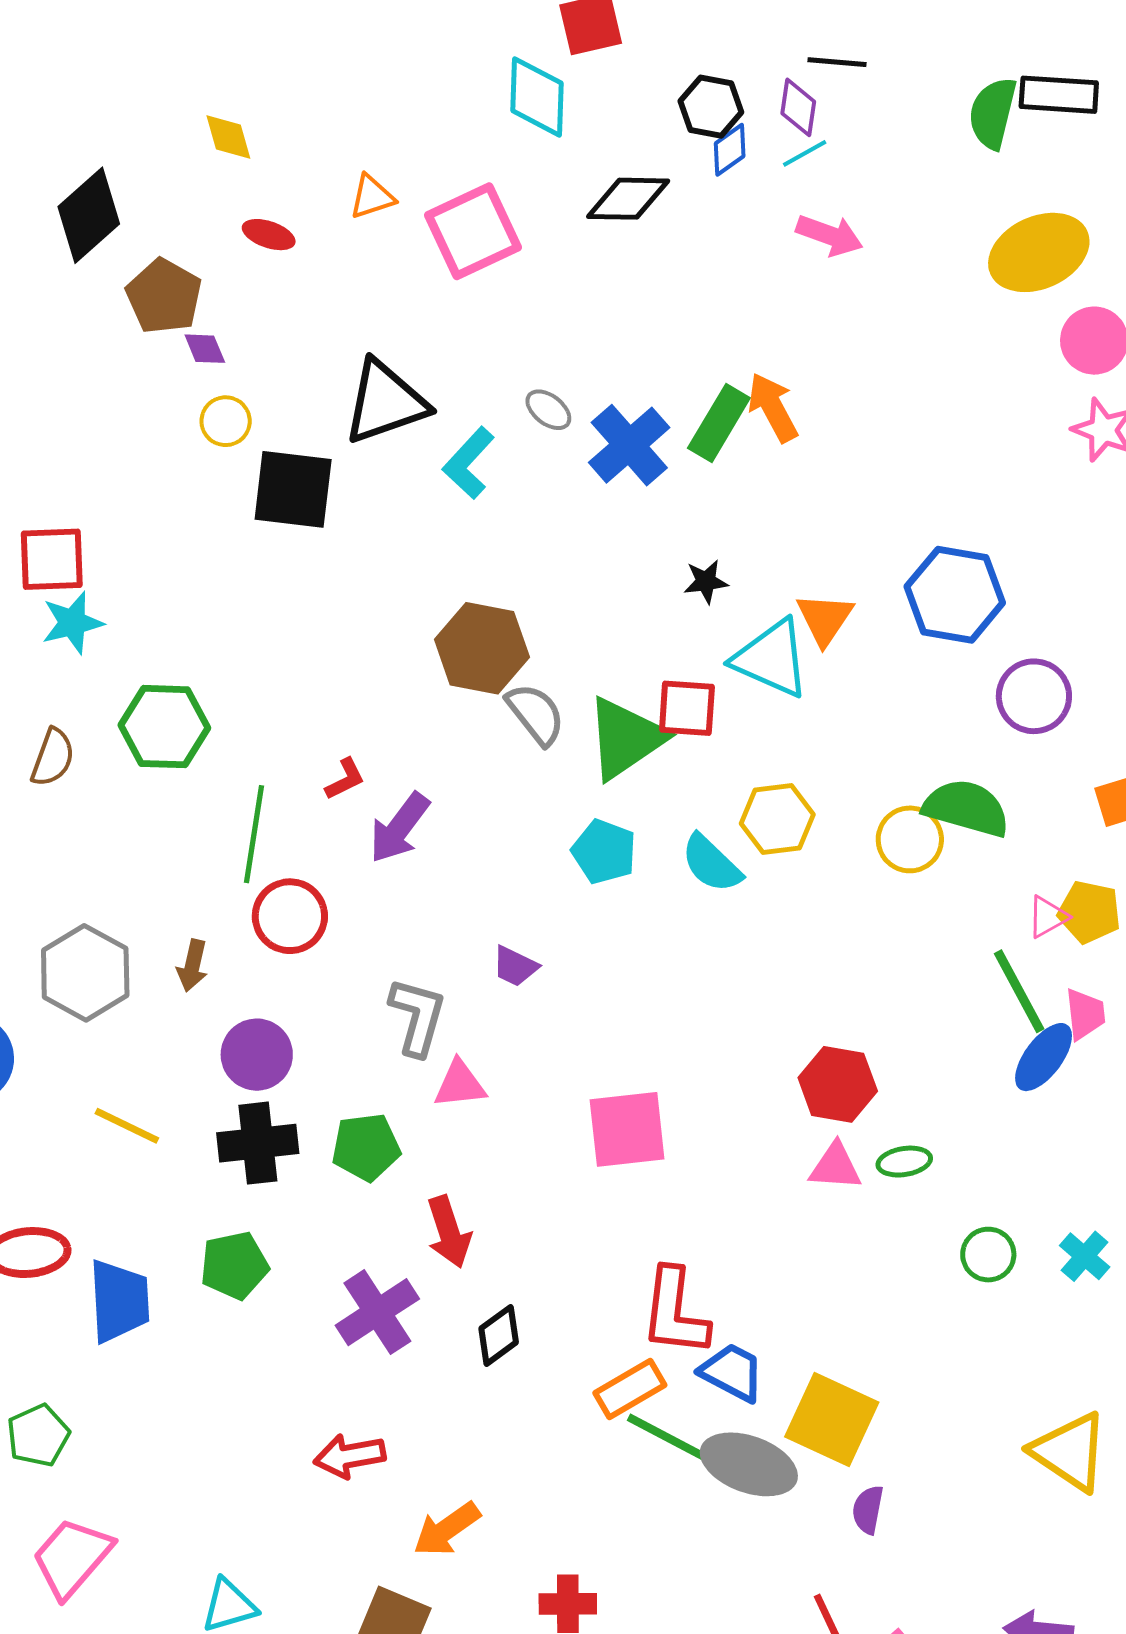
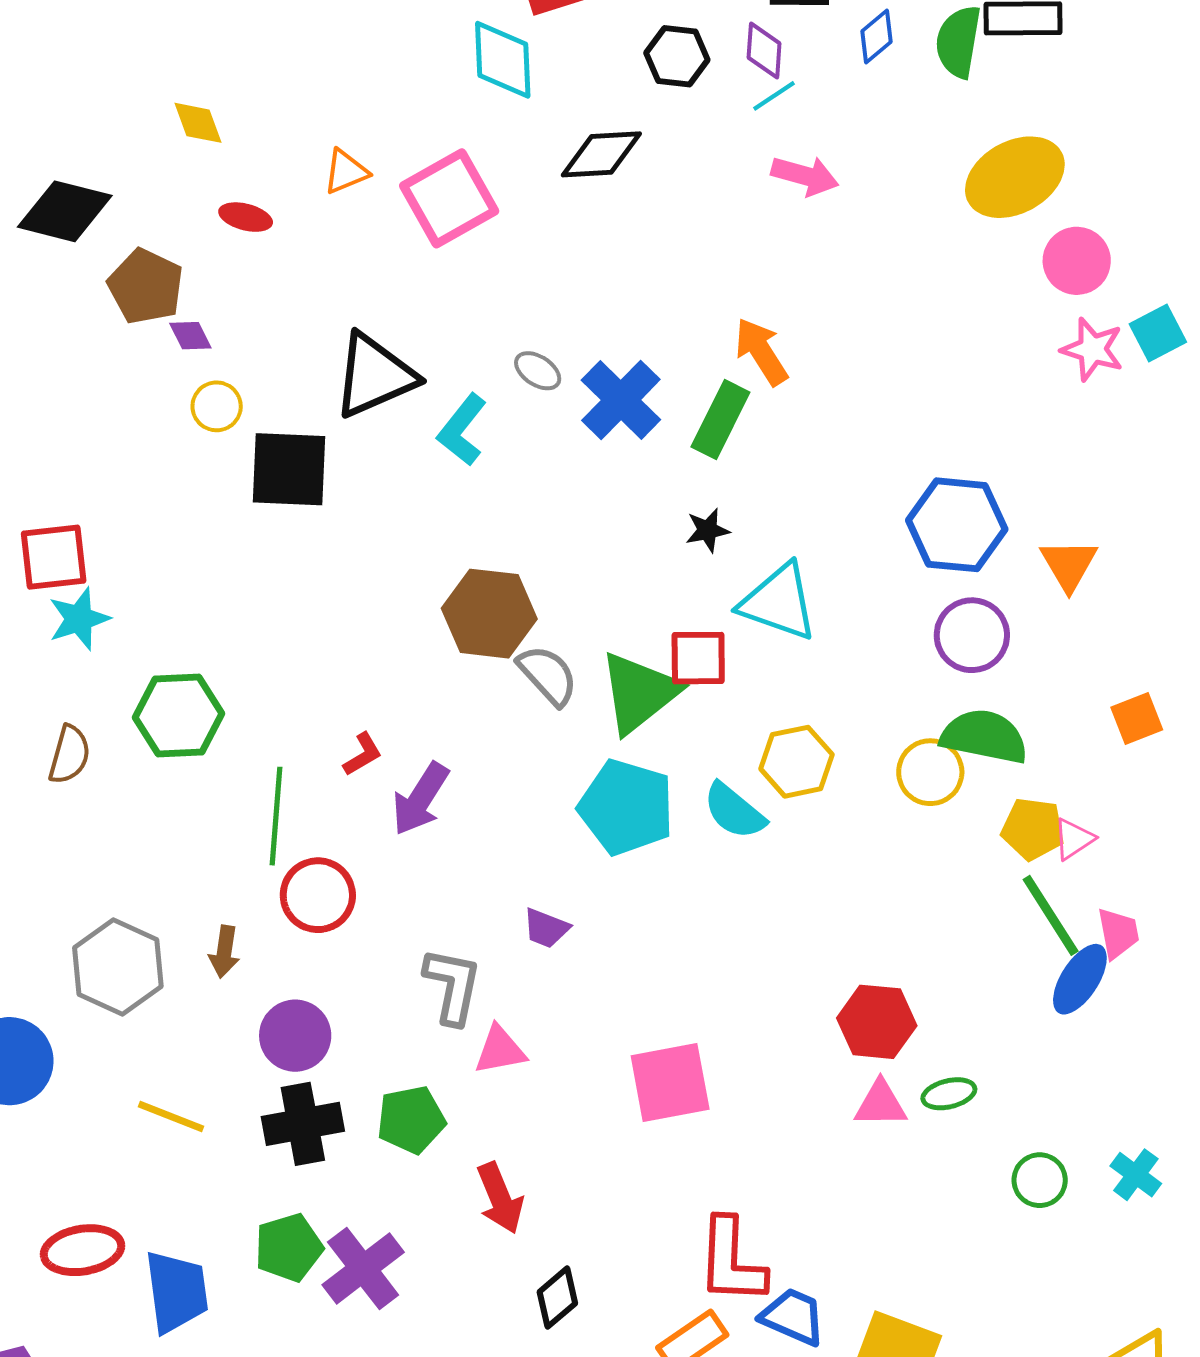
blue diamond: (730, 150) -> (877, 37), moved
black diamond: (89, 215) -> (65, 211), turned 60
green rectangle: (719, 423) -> (720, 420), moved
orange triangle: (825, 619) -> (1069, 565), moved
purple circle: (1034, 696) -> (972, 635), moved
cyan pentagon: (604, 852) -> (626, 807), size x1.5
yellow pentagon: (1089, 912) -> (1033, 829), moved
purple cross: (377, 1312) -> (363, 1268), moved

